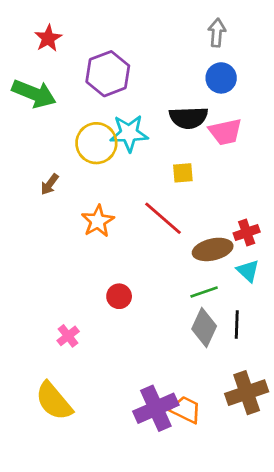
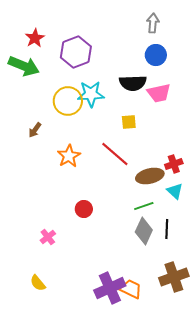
red star: (48, 38) -> (35, 38), moved
yellow semicircle: (54, 401) -> (38, 283), size x0.6

